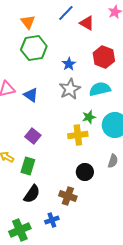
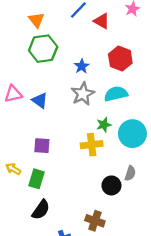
purple square: (33, 136) -> (42, 146), turned -35
black circle: (85, 172) -> (111, 185), moved
brown cross: (68, 196) -> (95, 221), moved

